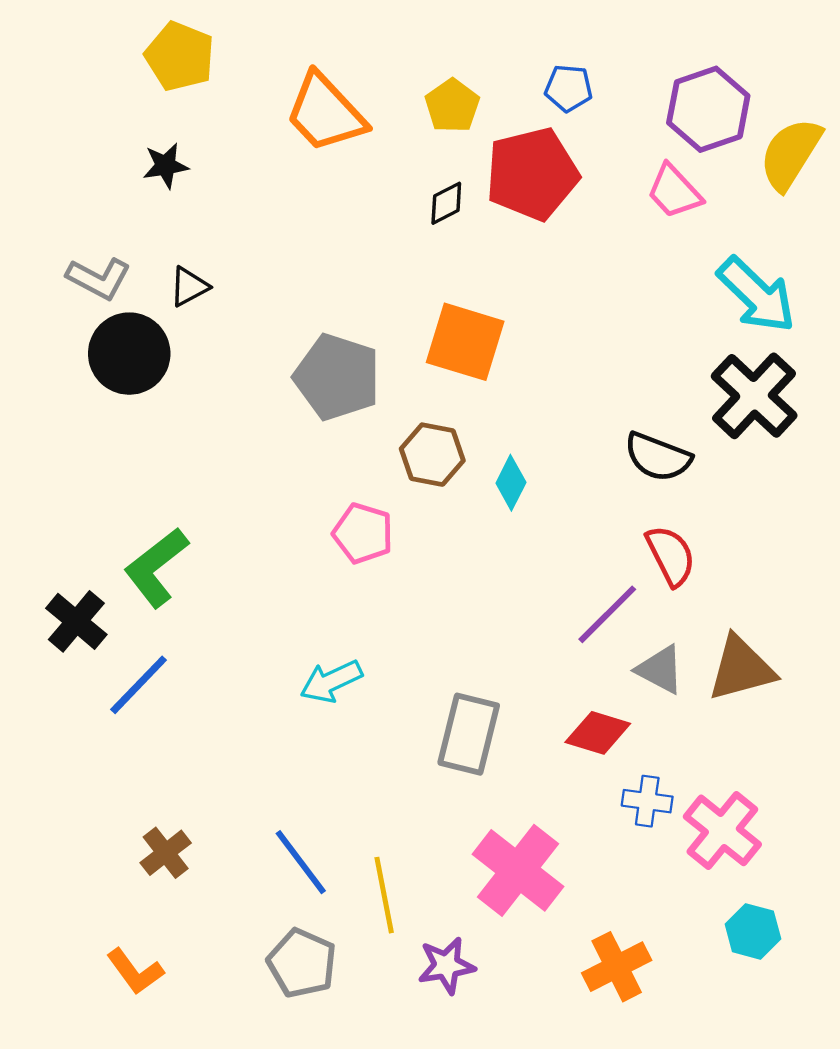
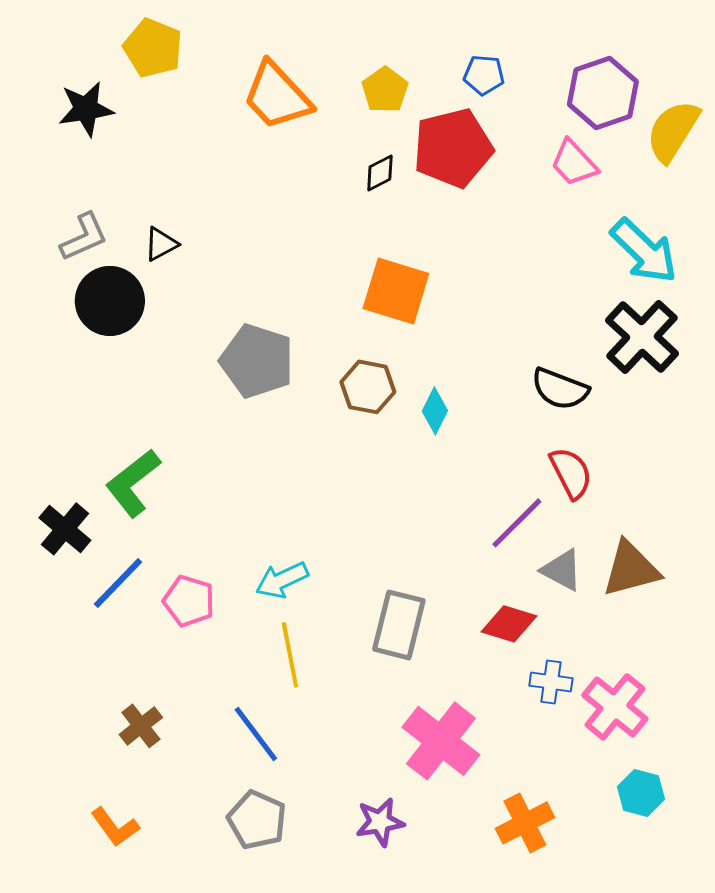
black star: (166, 166) -> (86, 109), moved, size x1.4
gray L-shape: (99, 278) -> (84, 237), turned -52
gray pentagon: (337, 377) -> (257, 361), moved
pink pentagon: (363, 533) -> (189, 601), moved
yellow line: (384, 895) -> (290, 655), moved

